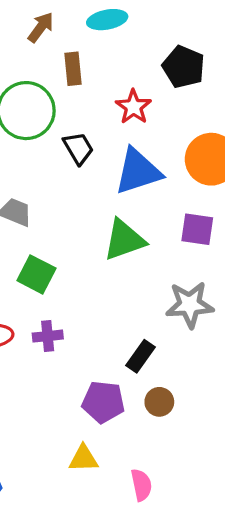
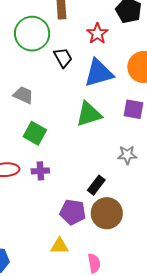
gray star: (190, 305) -> (127, 155), size x0.7
brown circle: (159, 402) -> (107, 213), size x1.8

